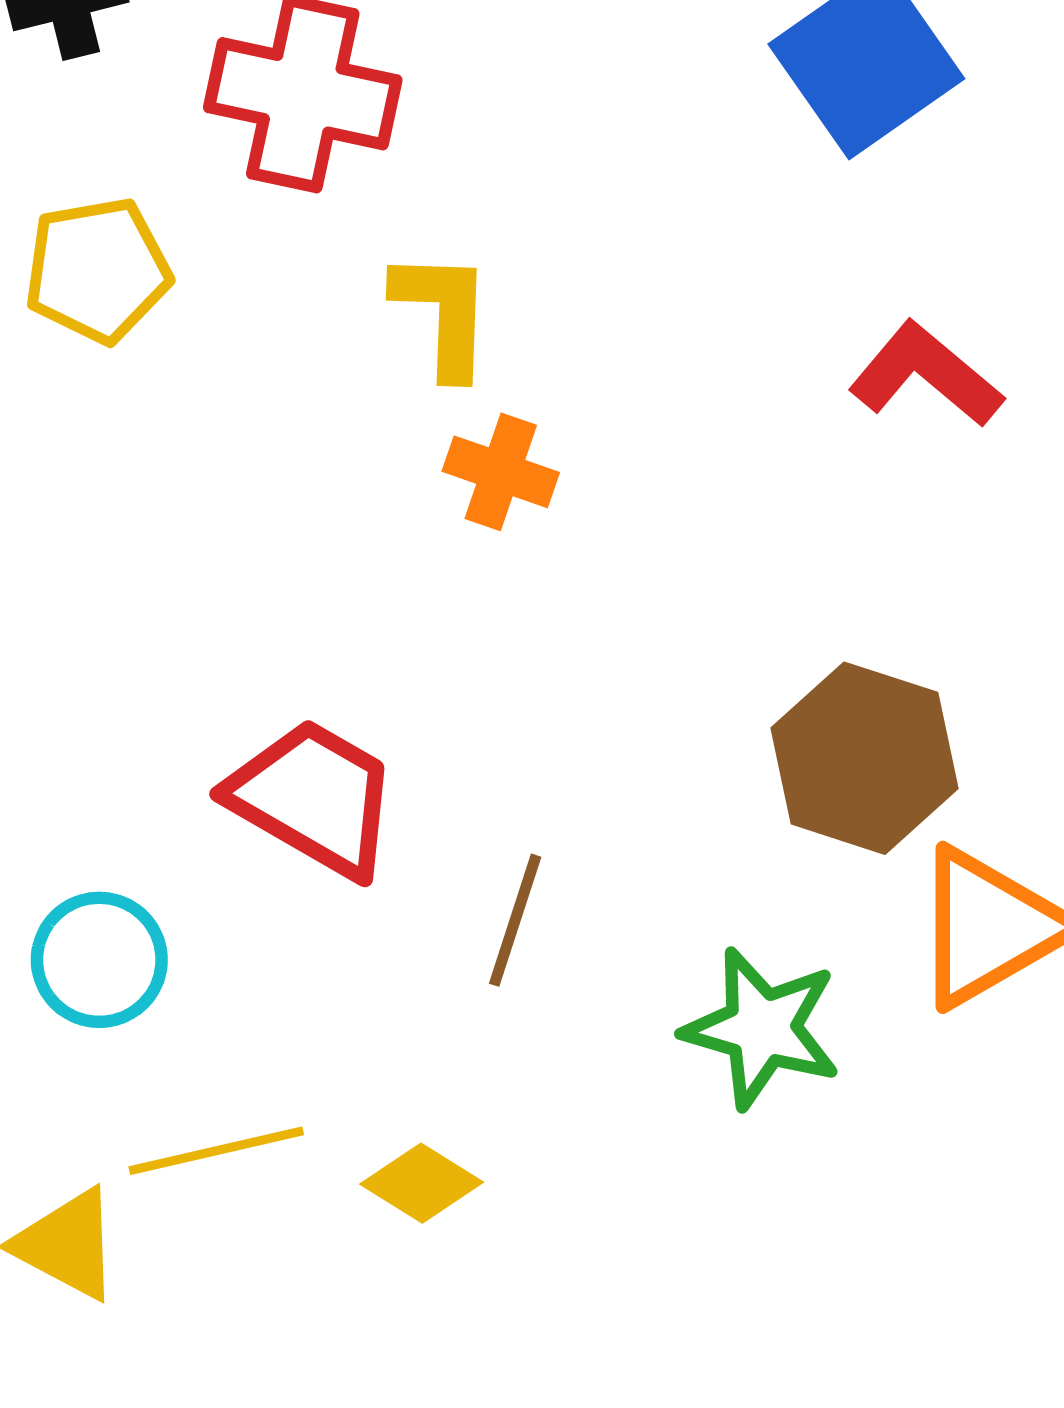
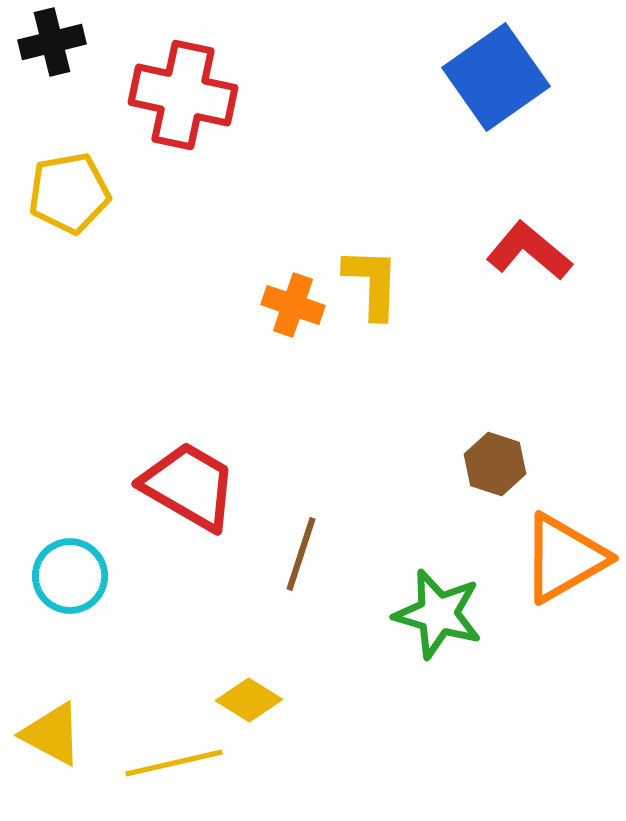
yellow L-shape: (443, 313) -> (372, 283), moved
brown hexagon: (865, 758) -> (495, 464), size x0.6
yellow line: (216, 1151) -> (174, 763), moved

